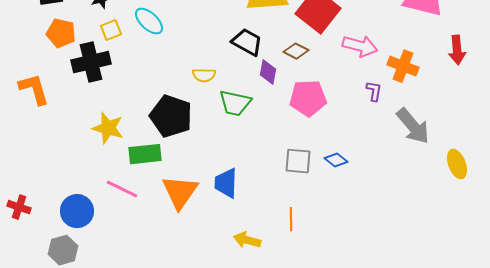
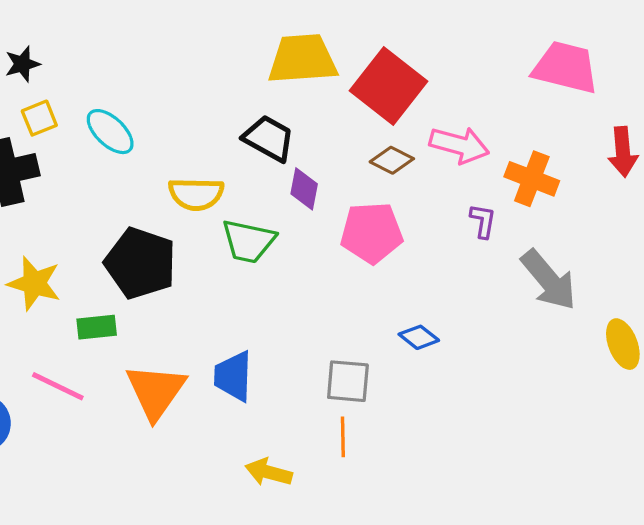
cyan ellipse: (149, 21) -> (110, 132), moved
brown diamond: (296, 51) -> (392, 160), moved
yellow semicircle: (204, 75) -> (196, 194), size x1.4
green rectangle: (145, 154) -> (97, 327), size x0.7
gray square: (298, 161) -> (348, 381), moved

